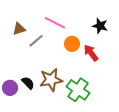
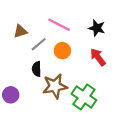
black star: (100, 26) -> (97, 28), moved
orange circle: (72, 44) -> (62, 51), moved
black semicircle: (28, 83) -> (37, 69), moved, turned -136

